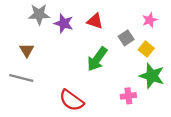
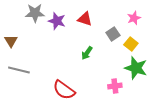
brown triangle: (27, 50) -> (11, 41), moved
green arrow: (97, 59) -> (87, 53), size x0.6

